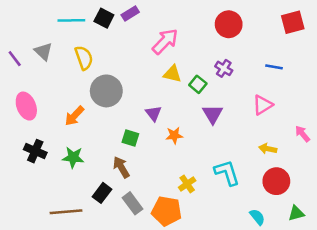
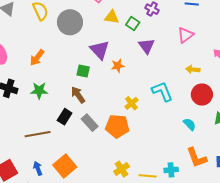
gray circle: (106, 91) -> (70, 22), moved
purple triangle: (153, 113) -> (100, 50), size x1.5

